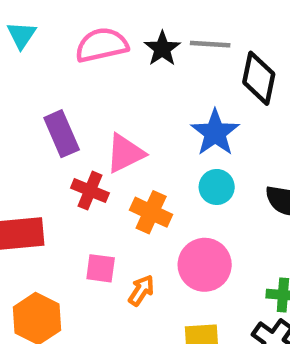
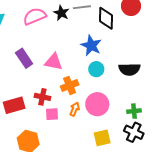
pink triangle: (125, 153) -> (53, 62), turned 48
red cross: (90, 191) -> (42, 97), moved
orange cross: (151, 212) -> (70, 86), turned -36
orange arrow: (141, 290) -> (75, 109), moved

